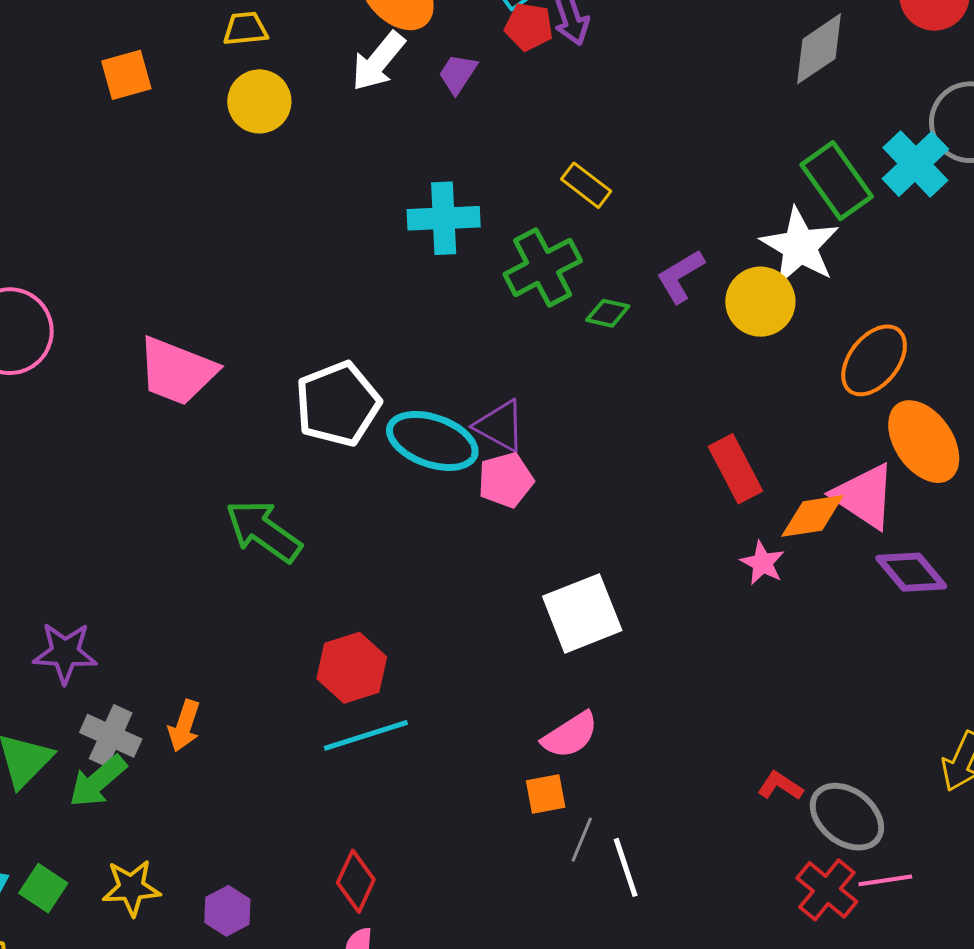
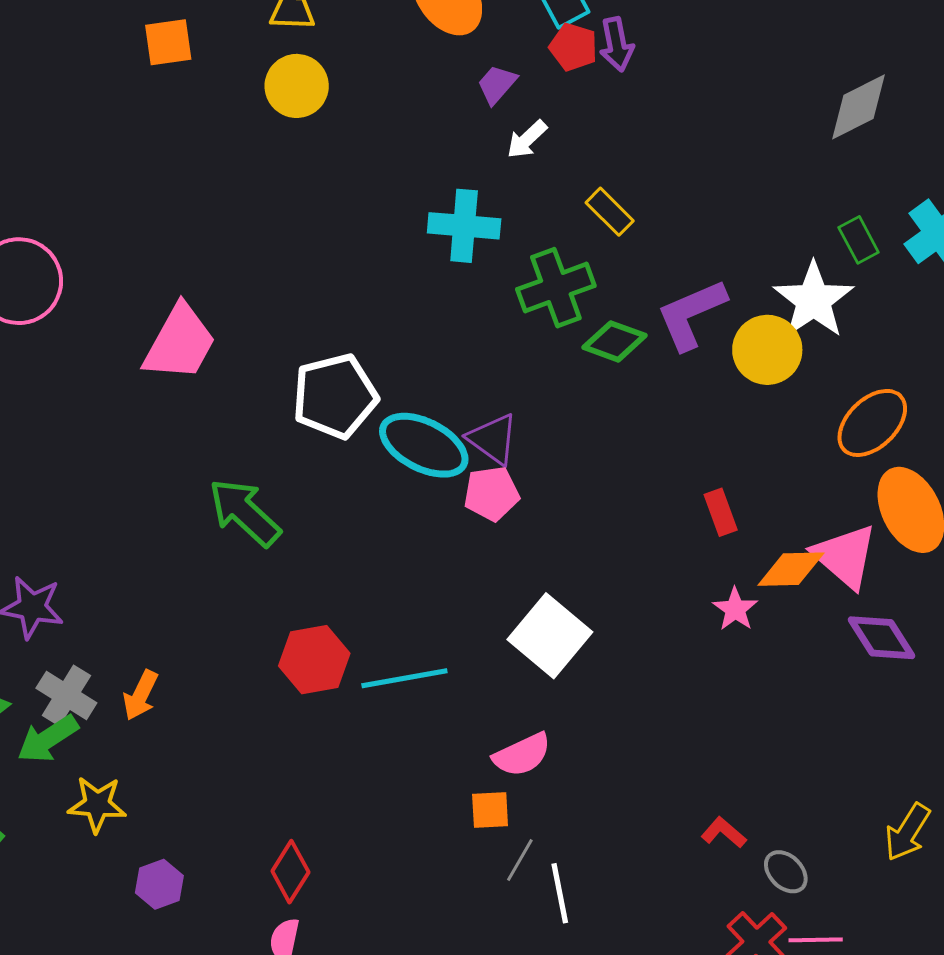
white arrow: (378, 61) -> (527, 139), moved, size x0.7
green rectangle: (837, 181) -> (859, 240), size x0.6
purple L-shape: (680, 276) -> (691, 314), size x1.4
green diamond: (608, 313) -> (614, 341), size x1.4
pink trapezoid: (177, 371) -> (180, 343), turned -90
red rectangle: (735, 469) -> (721, 512), size x0.7
white square: (582, 613) -> (550, 636), turned -36
cyan line: (366, 735) -> (404, 678), moved
gray ellipse: (847, 817) -> (786, 872), size x0.6
yellow star: (131, 888) -> (97, 804), moved

